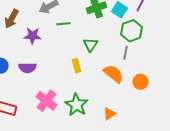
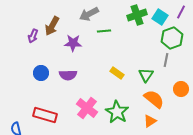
green triangle: (90, 45) -> (146, 75), moved
yellow rectangle: (76, 66) -> (117, 73), turned -40
orange semicircle: (114, 74) -> (154, 99), moved

